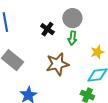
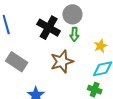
black cross: (47, 29) -> (49, 28), size x1.6

